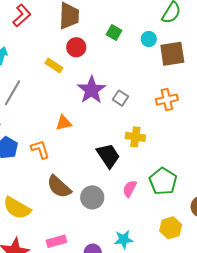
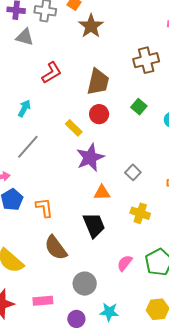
purple star: (92, 90) -> (90, 157), moved
orange triangle: (64, 123) -> (102, 193), moved
black trapezoid: (108, 156) -> (94, 225), moved
gray circle: (92, 197) -> (85, 284), moved

